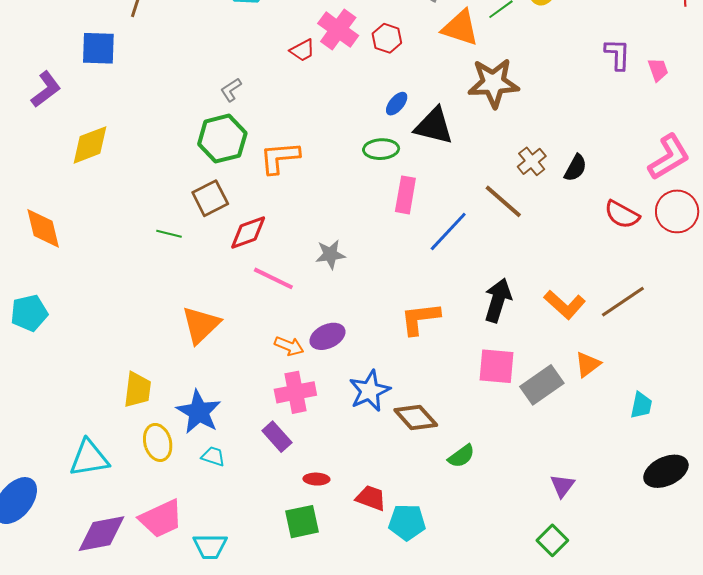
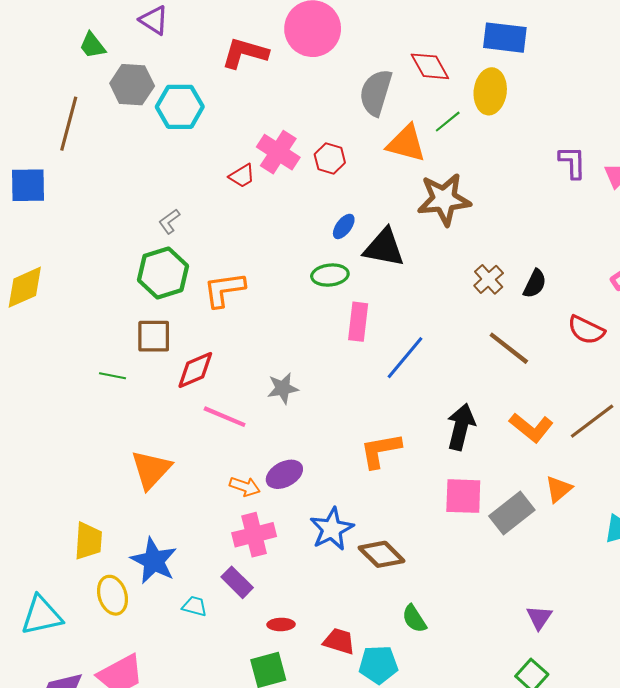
brown square: (210, 198) -> (154, 336), turned 30
brown line: (503, 201) -> (509, 348), moved
cyan trapezoid: (213, 456) -> (195, 606), moved
green semicircle: (461, 456) -> (414, 619), moved, turned 96

